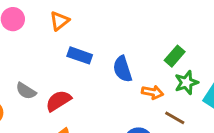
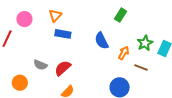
blue rectangle: (80, 55) -> (63, 34), moved
green rectangle: (175, 56) -> (120, 15), moved
orange arrow: (153, 92) -> (124, 53), turned -64

